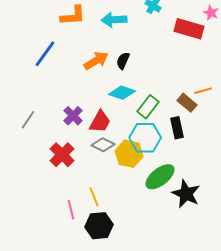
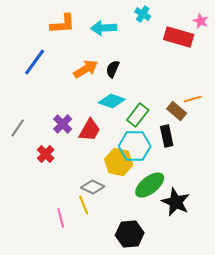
gray diamond: (103, 145) -> (93, 187), moved
red cross: (62, 155) -> (46, 154), moved, size x0.7
black hexagon: (99, 226) -> (130, 234), moved

